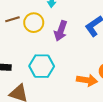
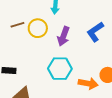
cyan hexagon: (42, 66) -> (60, 69), moved

